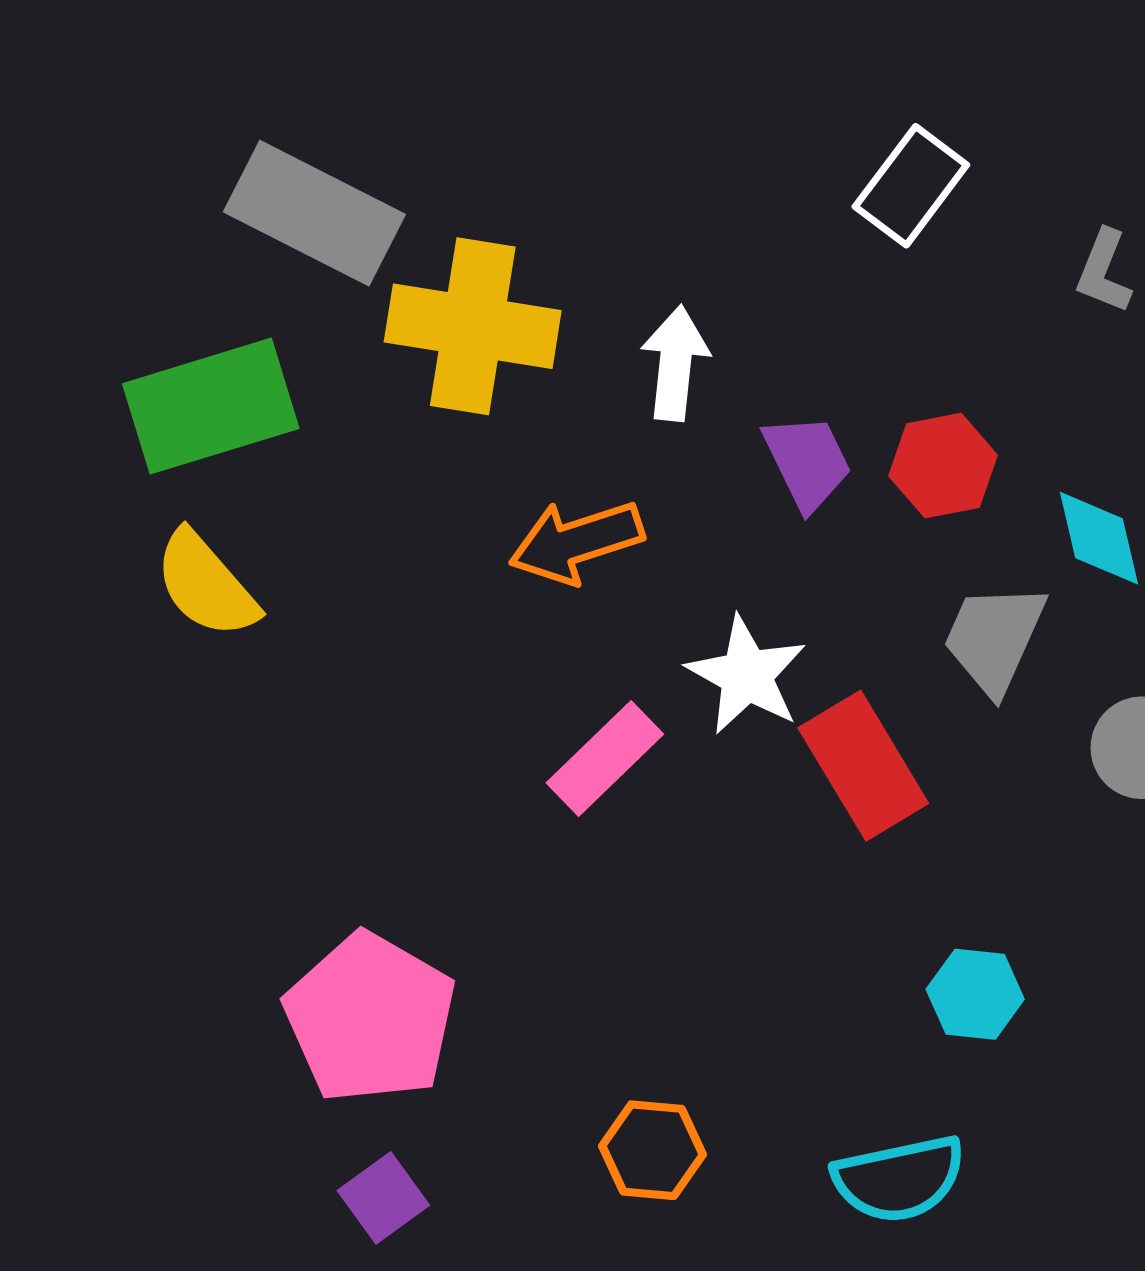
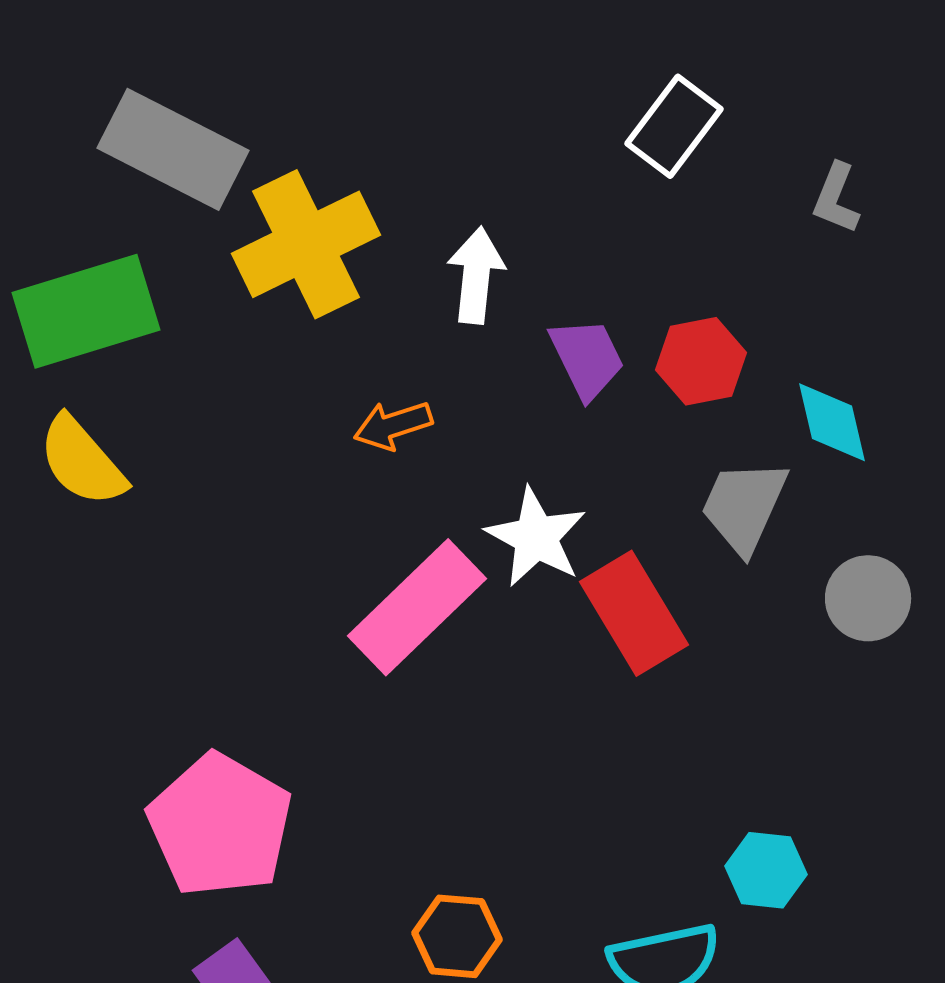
yellow cross: (473, 326) -> (306, 244), turned -35
orange arrow: (576, 542) -> (393, 425), size x0.7
pink rectangle: (605, 758) -> (417, 607), size x1.4
cyan hexagon: (975, 994) -> (766, 870), moved

